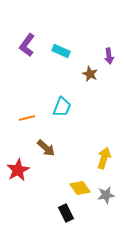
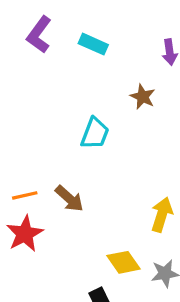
brown star: (90, 74) -> (143, 97), moved
orange line: (27, 118) -> (25, 195), moved

